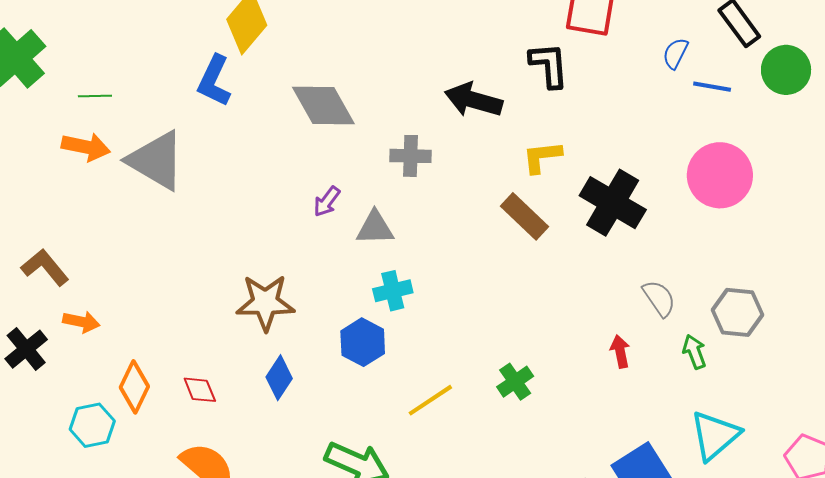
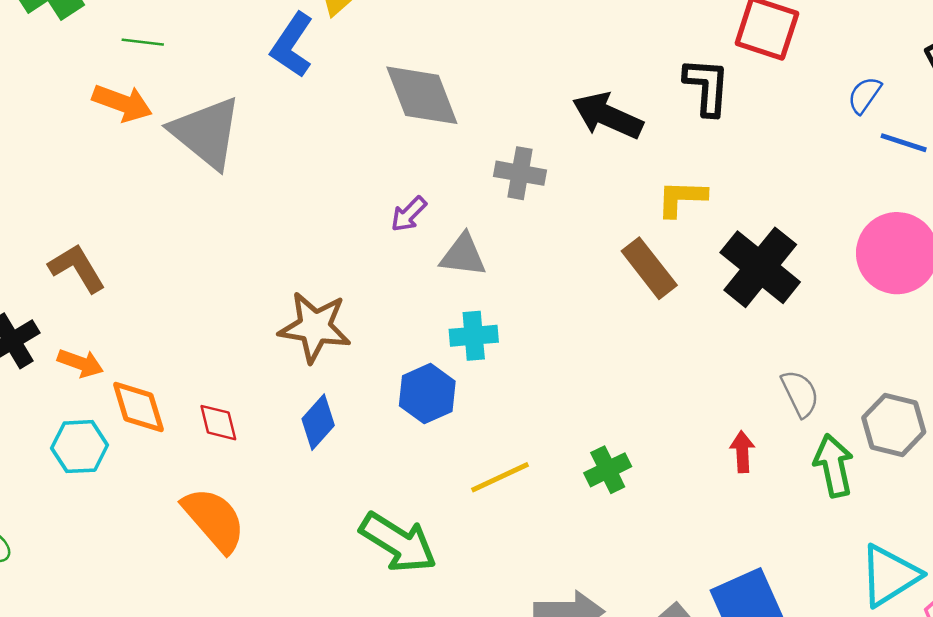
brown L-shape: (45, 267) -> (77, 268), moved
orange arrow: (81, 322) -> (80, 363), moved
green arrow: (694, 352) -> (834, 466), size x1.4
orange diamond: (134, 387) -> (138, 407), turned -51
cyan triangle: (715, 435) -> (890, 575), moved

